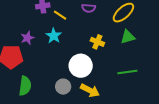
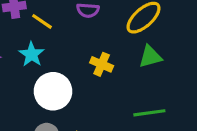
white circle: (81, 66) -> (53, 91), moved

